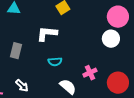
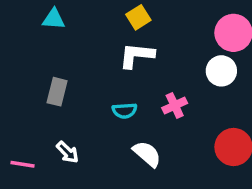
white L-shape: (47, 34) -> (137, 55), moved
pink cross: (90, 73) -> (175, 105), moved

